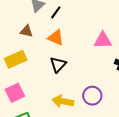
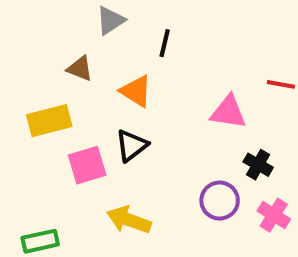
black line: (56, 12) -> (165, 43), moved, turned -32
pink square: (15, 93) -> (87, 165), moved
purple circle: (92, 96) -> (220, 201), moved

